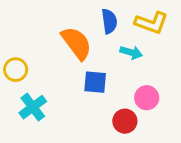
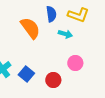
blue square: (95, 82) -> (26, 74), moved, turned 35
red circle: (125, 121) -> (53, 80), moved

